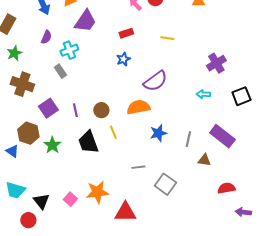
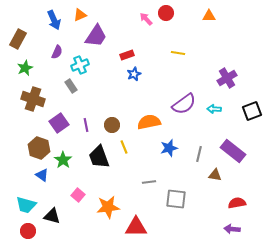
red rectangle: (126, 33) -> (127, 55), moved
purple semicircle: (155, 81) -> (184, 104), moved
blue triangle: (12, 151) -> (42, 175), moved
gray square: (165, 184) -> (176, 199), turned -30
pink square: (70, 199) -> (78, 195), moved
black triangle: (41, 201) -> (52, 216), turned -36
purple arrow: (243, 212) -> (232, 229), moved
red circle: (28, 220) -> (28, 231), moved

